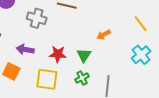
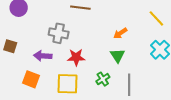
gray cross: (37, 18) -> (59, 33), moved
green triangle: (84, 55) -> (118, 56), moved

